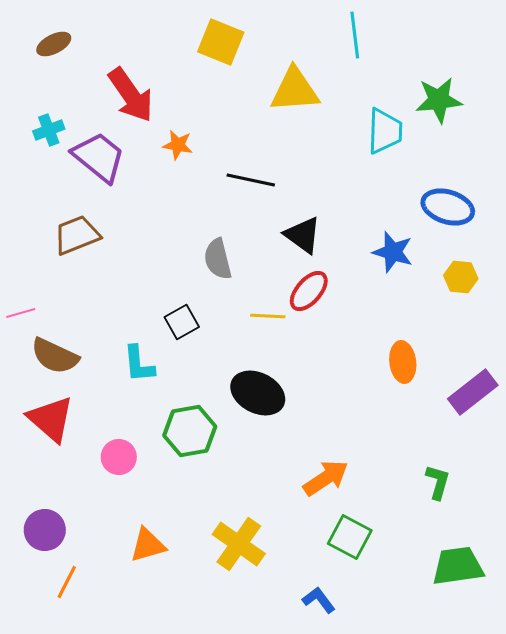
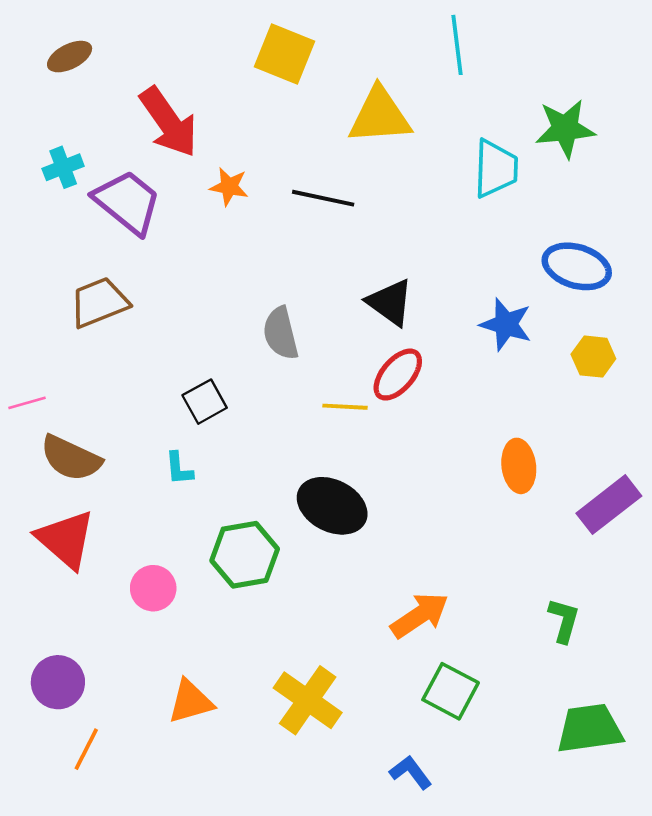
black line: (251, 180) -> (323, 198), moved
black square: (182, 322) -> (205, 402), moved
cyan L-shape: (139, 364) -> (179, 469), size x0.7

